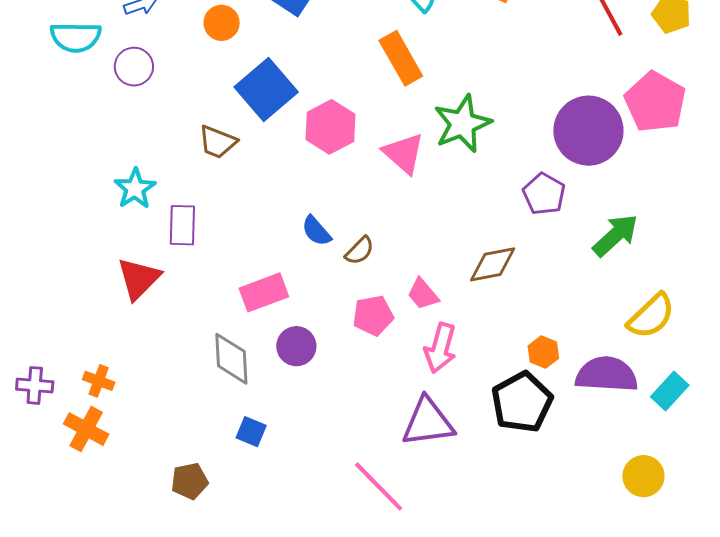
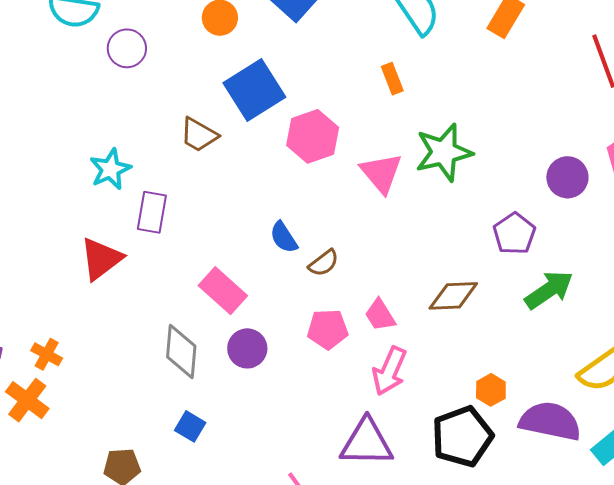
orange rectangle: (401, 58) -> (392, 79), size x0.6
purple circle: (588, 131) -> (567, 177), size x0.6
green arrow: (615, 235) -> (549, 290), moved
pink rectangle: (264, 292) -> (223, 291), turned 54

